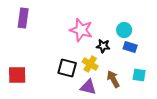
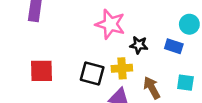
cyan circle: (124, 30) -> (189, 24), moved
yellow cross: (90, 64) -> (122, 68), turned -35
red square: (17, 75) -> (42, 71), moved

